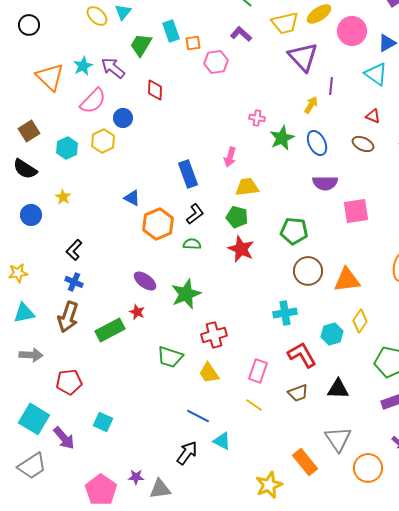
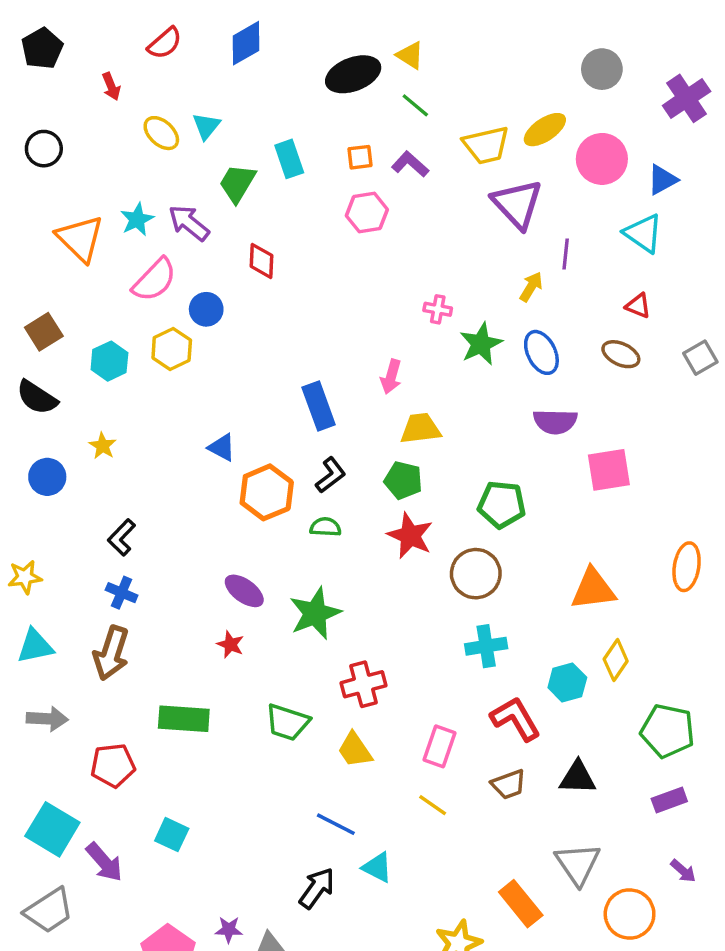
orange square: (193, 43) -> (360, 157), moved
brown circle: (308, 271) -> (476, 574), moved
green rectangle: (110, 330) -> (184, 719), moved, turned 32

